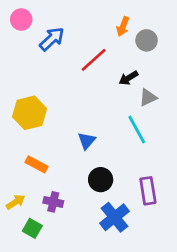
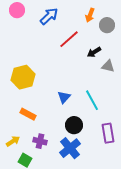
blue arrow: (52, 39) -> (49, 16), moved
gray triangle: (148, 97) -> (108, 66), turned 40
cyan line: (137, 130) -> (92, 100), moved
blue cross: (114, 217) -> (70, 148), moved

